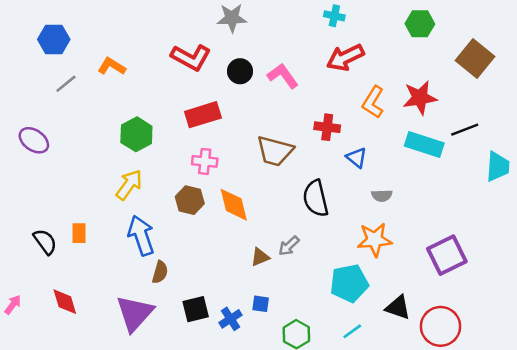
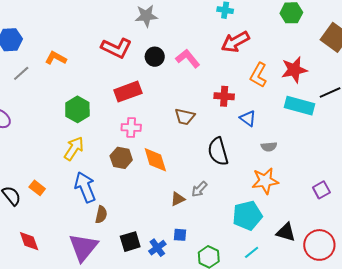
brown trapezoid: (275, 151) -> (185, 117), size x0.7
orange rectangle: (79, 233) -> (37, 188), turned -49
purple square: (447, 255) -> (321, 190), size x0.6

